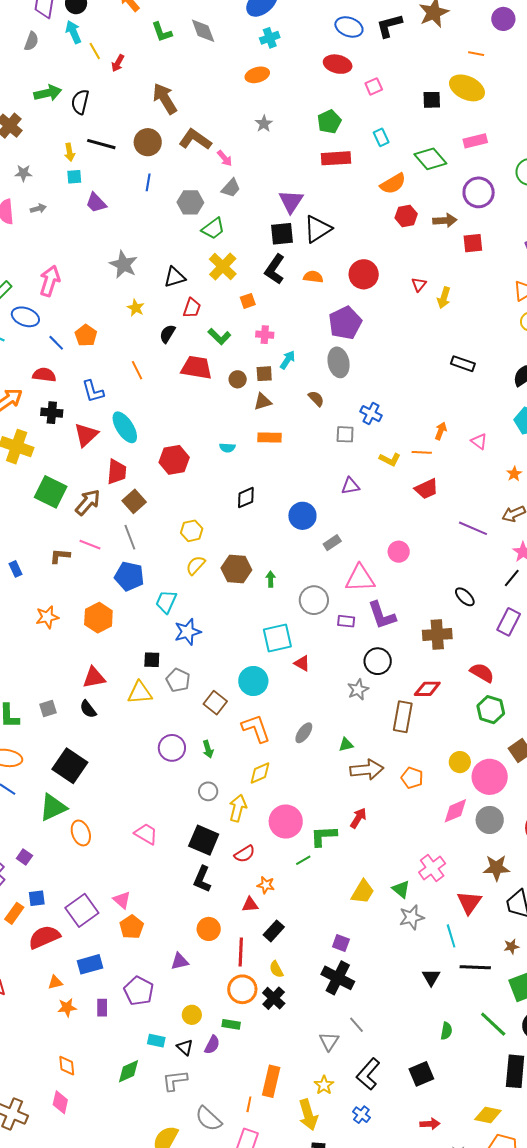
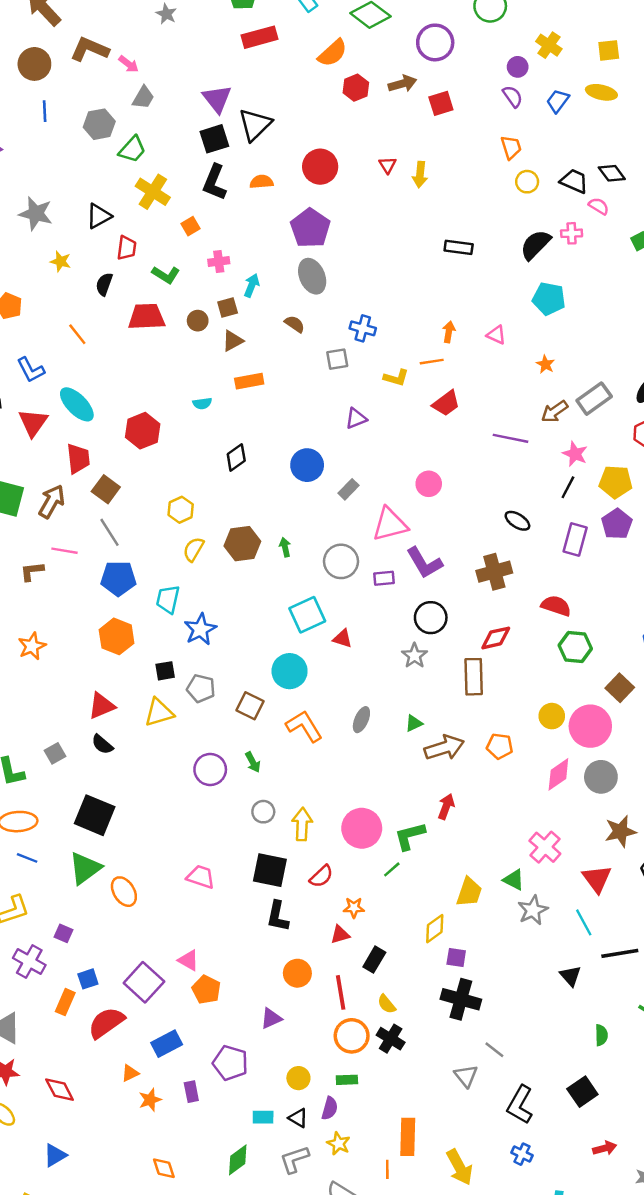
orange hexagon: (98, 618) -> (117, 636), moved
yellow diamond: (260, 773) -> (435, 929), moved
yellow star: (324, 1085) -> (339, 1144), moved

